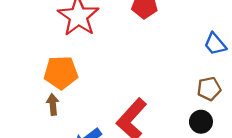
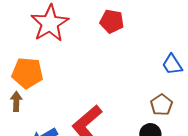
brown pentagon: (209, 89) -> (161, 105), turned -30

